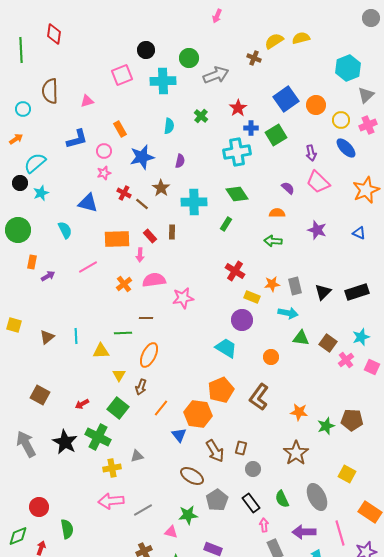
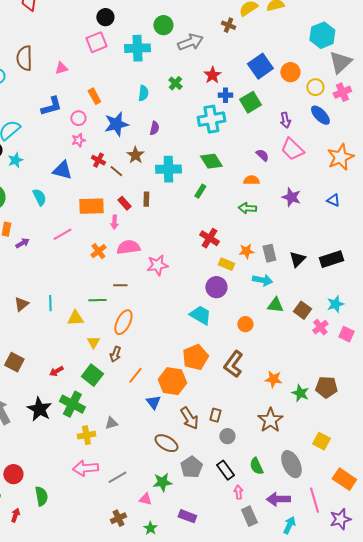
black circle: (146, 50) -> (105, 17), moved
gray triangle: (366, 95) -> (340, 62), size x1.4
green star: (326, 426) -> (300, 393), turned -30

